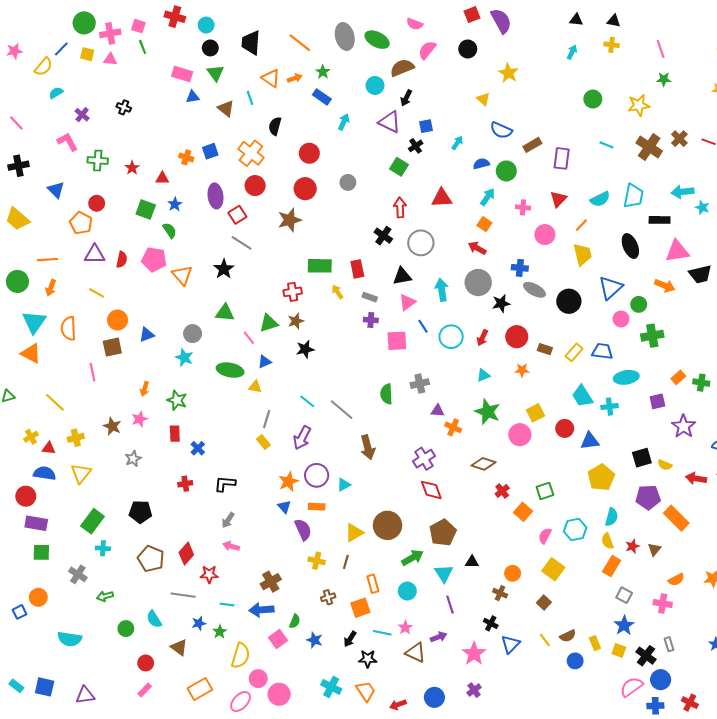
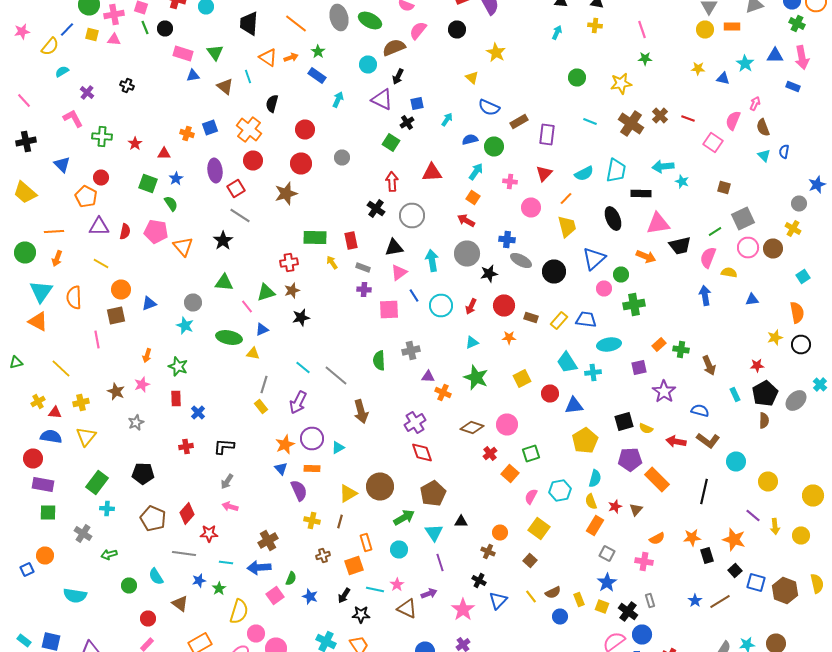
black circle: (210, 48) -> (165, 28), moved
pink circle: (520, 435) -> (507, 424), moved

